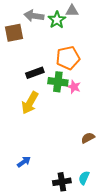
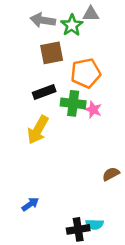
brown square: (14, 33) -> (52, 53), moved
cyan semicircle: (84, 178) -> (95, 224), moved, turned -112

